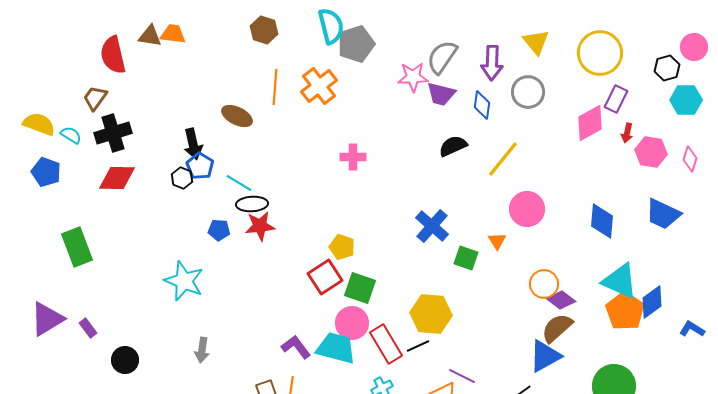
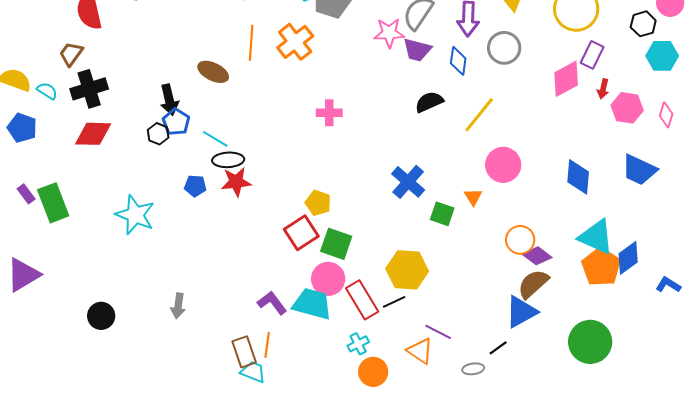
cyan star: (184, 281) -> (135, 215), moved
purple rectangle: (88, 328) -> (26, 194), moved

